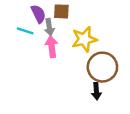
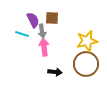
yellow star: (84, 39) -> (87, 41), moved
black arrow: (96, 91) -> (55, 72), moved, turned -80

